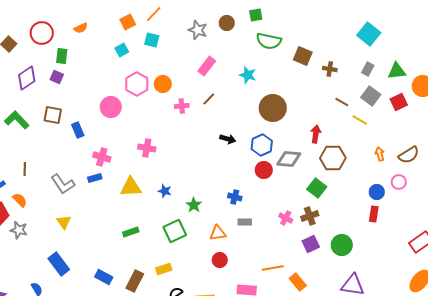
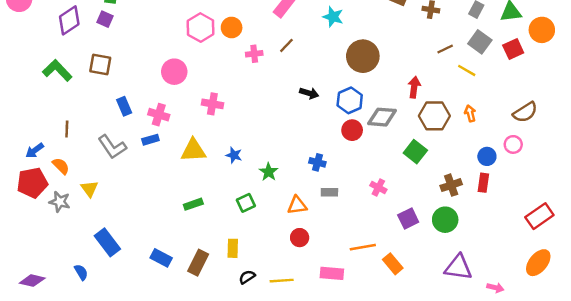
brown line: (342, 102) -> (445, 49), turned -56
pink circle: (111, 107) -> (174, 72), moved
blue rectangle: (78, 130) -> (124, 106), moved
orange arrow: (380, 154) -> (470, 113), moved
brown cross: (310, 216) -> (451, 185), moved
yellow triangle: (64, 222) -> (90, 189), moved
green square: (175, 231) -> (246, 203), size x0.7
yellow rectangle: (164, 269) -> (233, 248), turned -70

